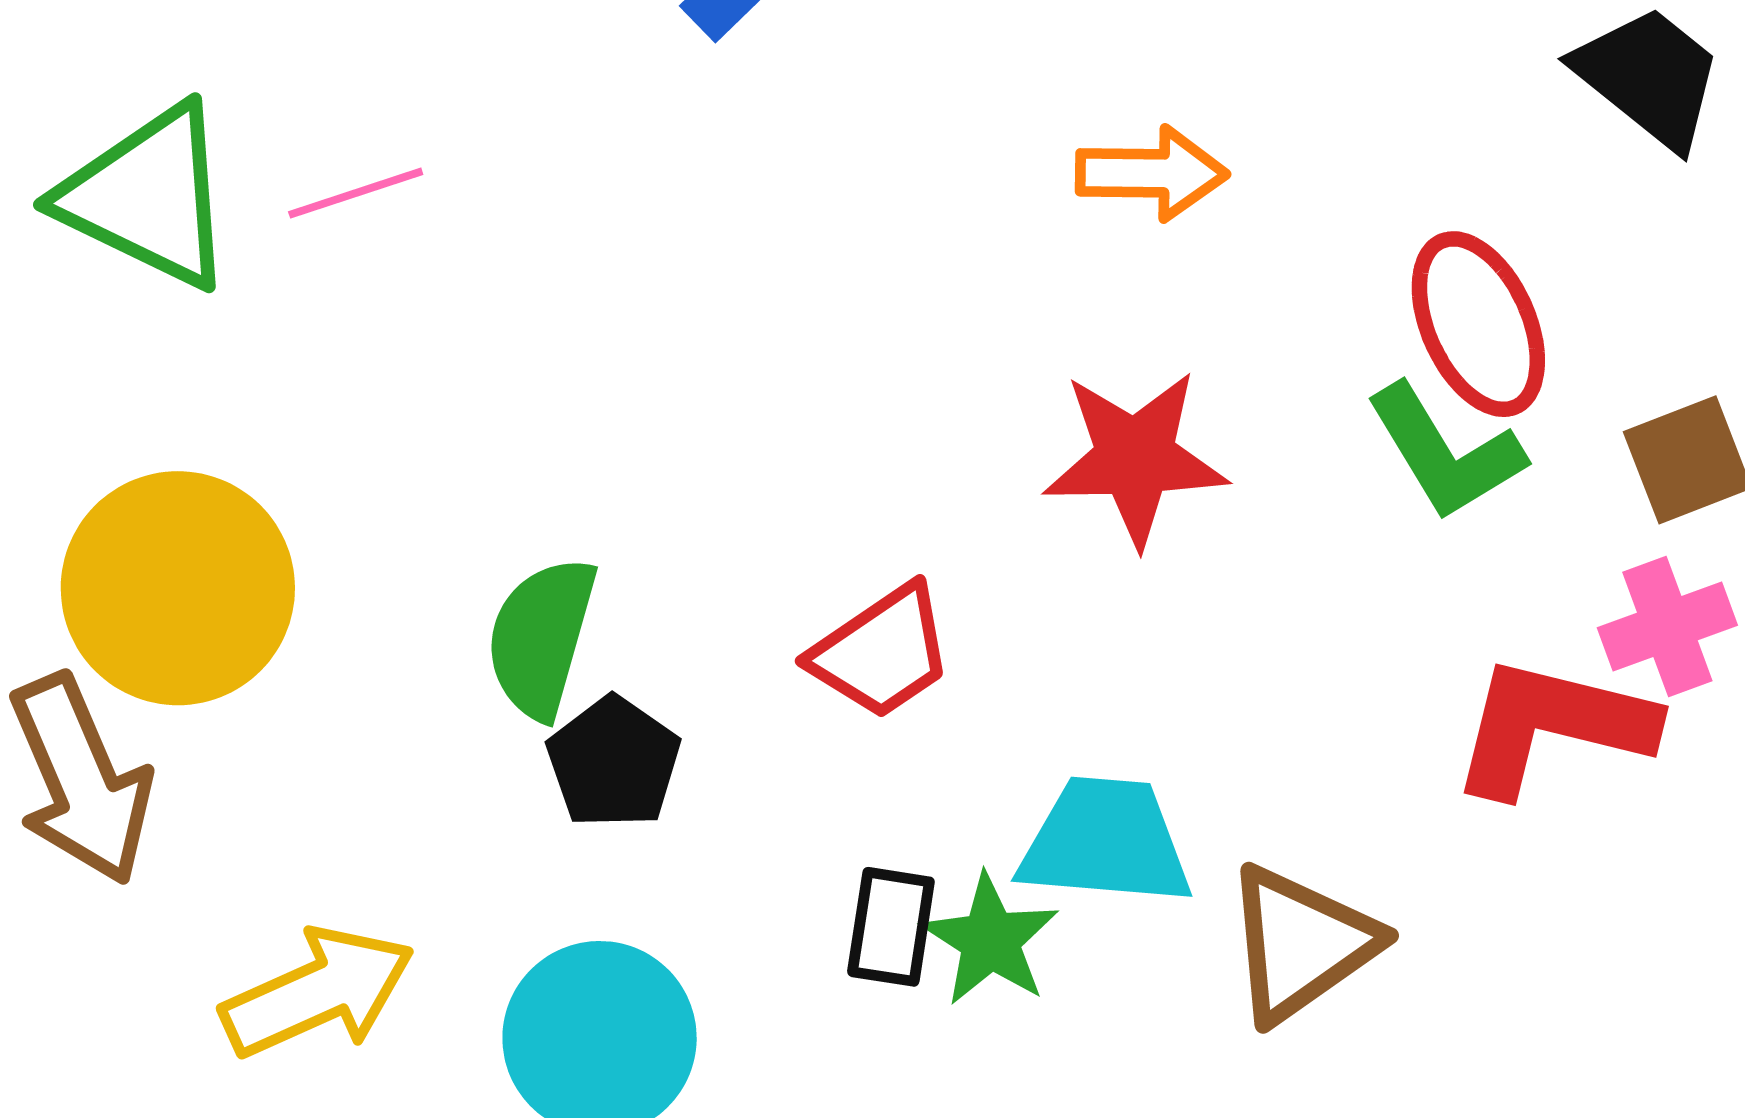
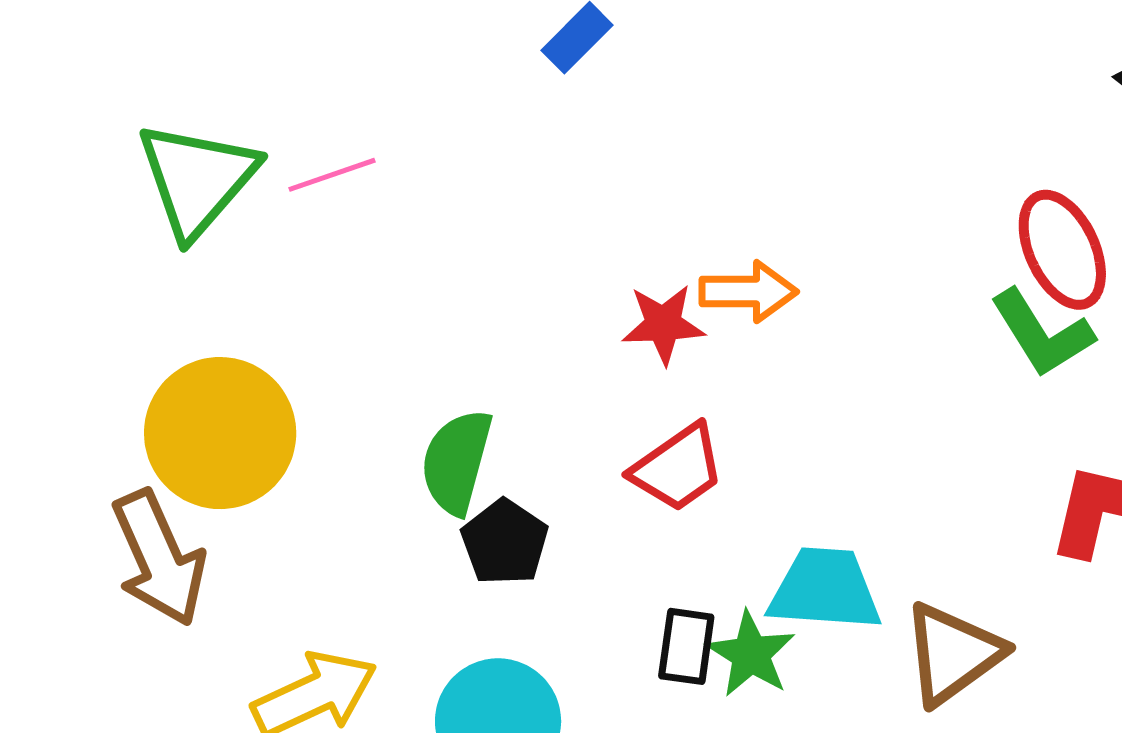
orange arrow: (1152, 173) -> (748, 292), moved
green triangle: (148, 197) -> (197, 179), turned 46
red star: (1135, 458) -> (663, 324), moved, size x0.7

